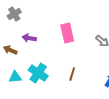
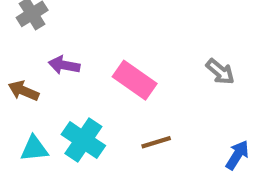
pink rectangle: (67, 33) -> (135, 80), moved, turned -42
brown line: (72, 74) -> (156, 142), turned 56

